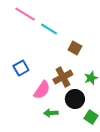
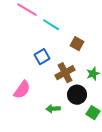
blue square: (21, 68) -> (42, 57), moved
pink semicircle: (42, 90) -> (22, 90), moved

